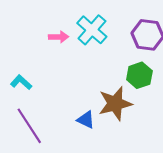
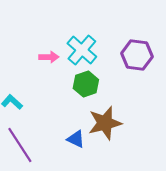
green hexagon: (139, 75) -> (86, 84), moved

